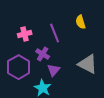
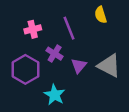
purple triangle: (54, 70) -> (79, 66), moved

